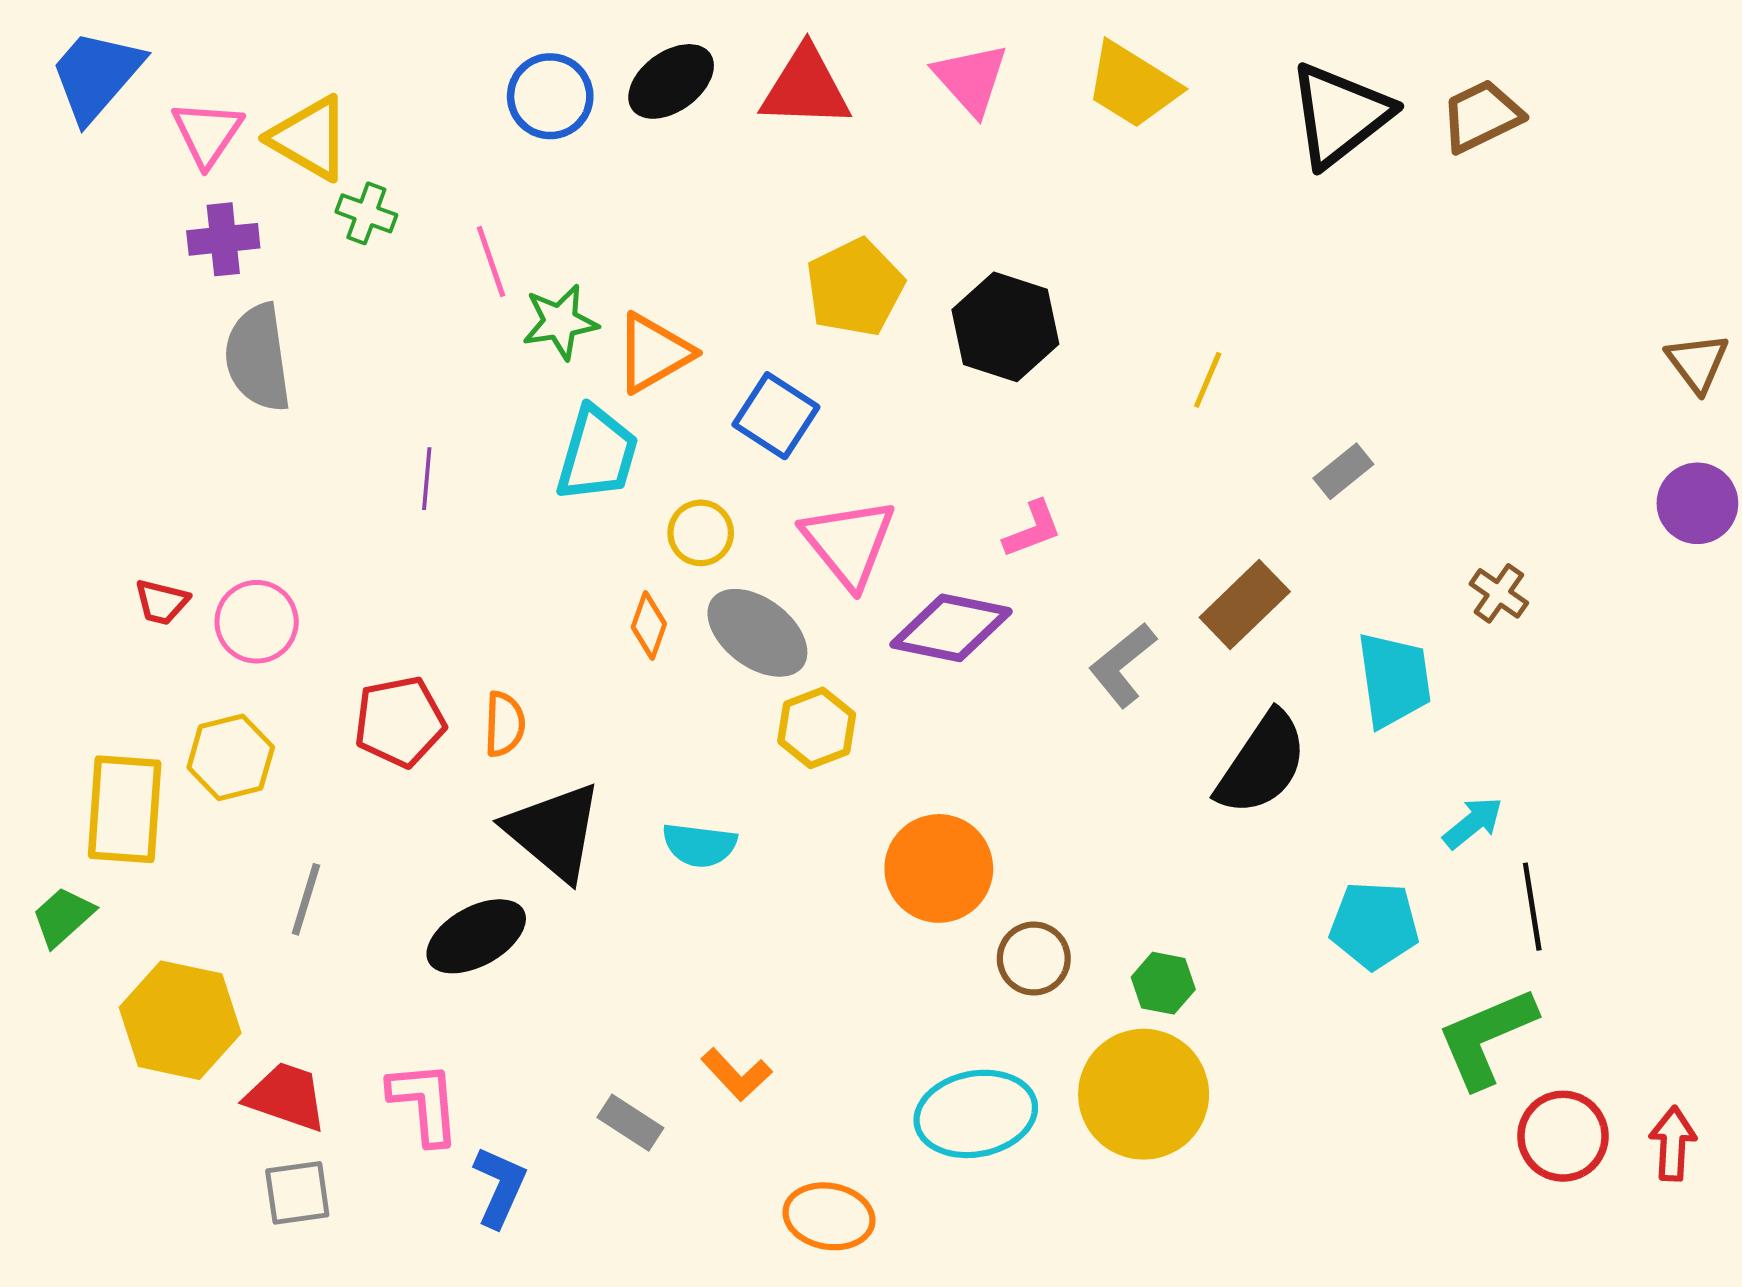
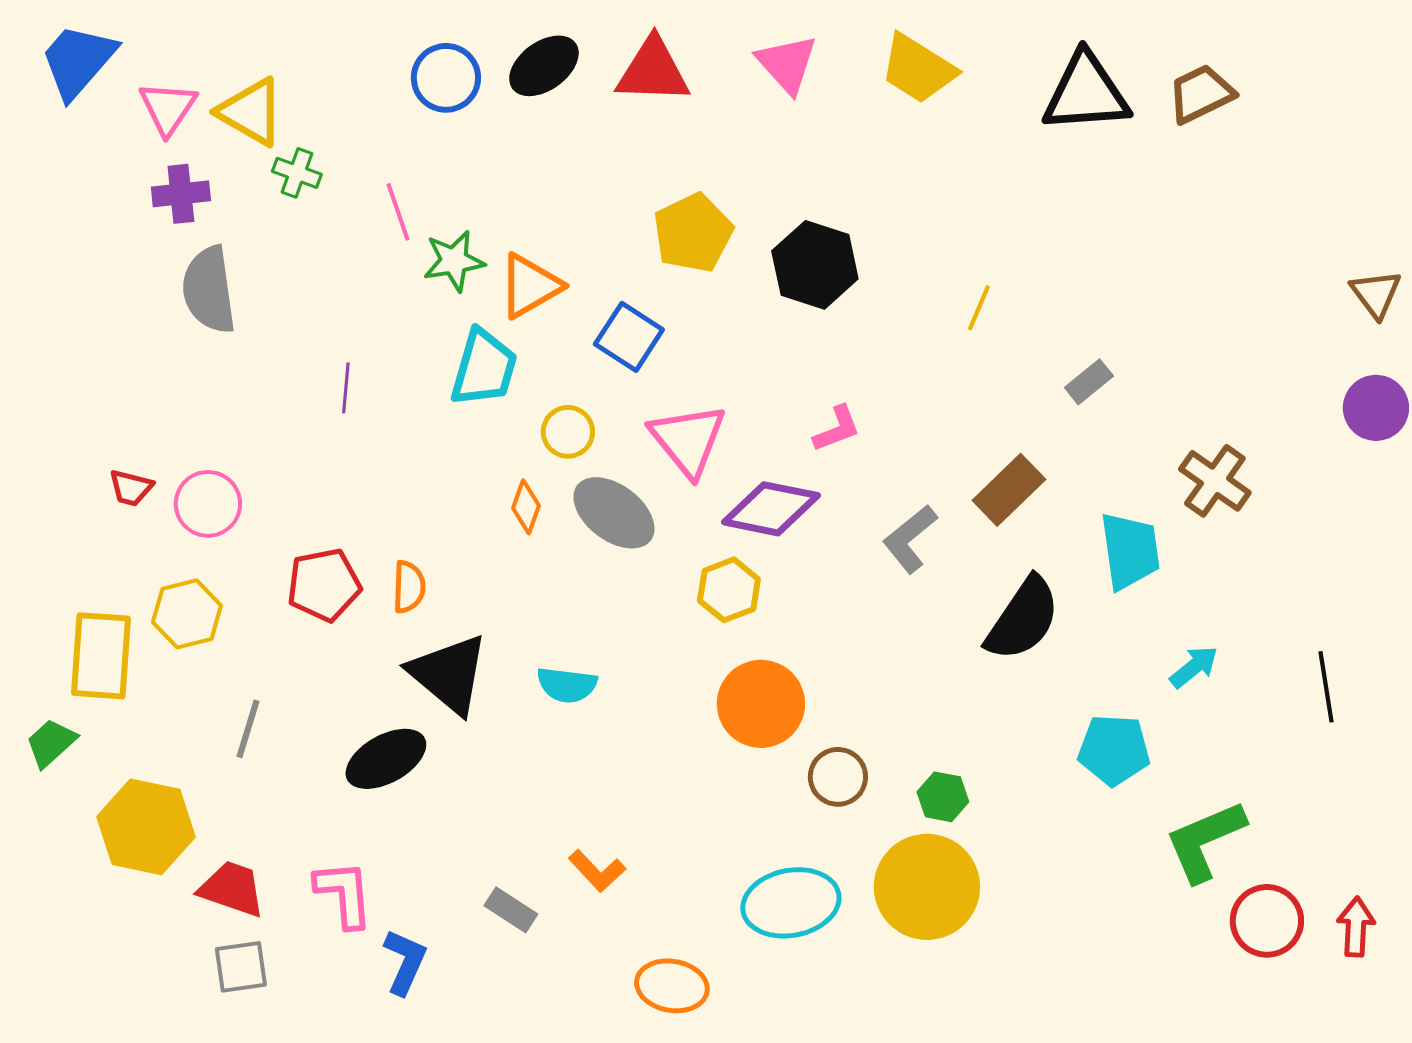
black triangle: (1340, 115) -> (1086, 93), turned 34
brown cross: (1499, 593) -> (1215, 481), size x1.5
yellow hexagon: (817, 728) -> (729, 590), moved
black line: (1532, 907) -> (1326, 687), moved

